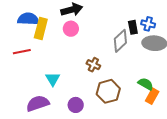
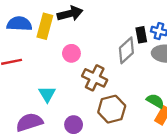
yellow rectangle: (41, 28) -> (45, 26), moved
pink circle: (71, 29) -> (71, 53), moved
brown cross: (93, 65) -> (95, 78), size x1.5

